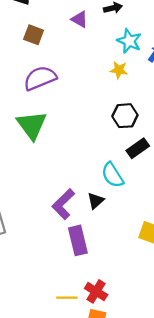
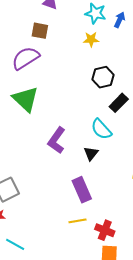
brown square: (34, 35) -> (40, 31), moved
purple L-shape: (63, 204) -> (57, 140), moved
yellow line: (67, 298) -> (78, 221), moved

